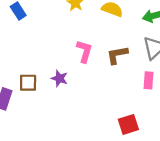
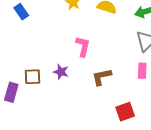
brown L-shape: (117, 55) -> (102, 77), moved

